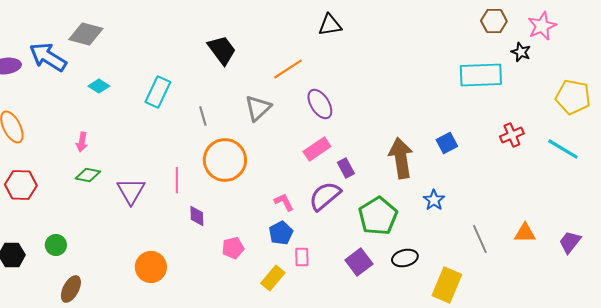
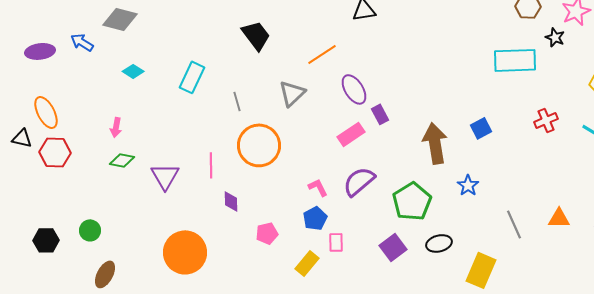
blue arrow: (48, 57) -> (82, 42), size x0.6
purple rectangle: (346, 168) -> (380, 114), moved
red hexagon: (21, 185) -> (55, 152), moved
orange circle: (151, 267) -> (185, 252), size x1.4

